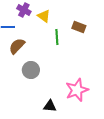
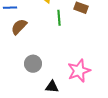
gray circle: (31, 70) -> (33, 64), moved

